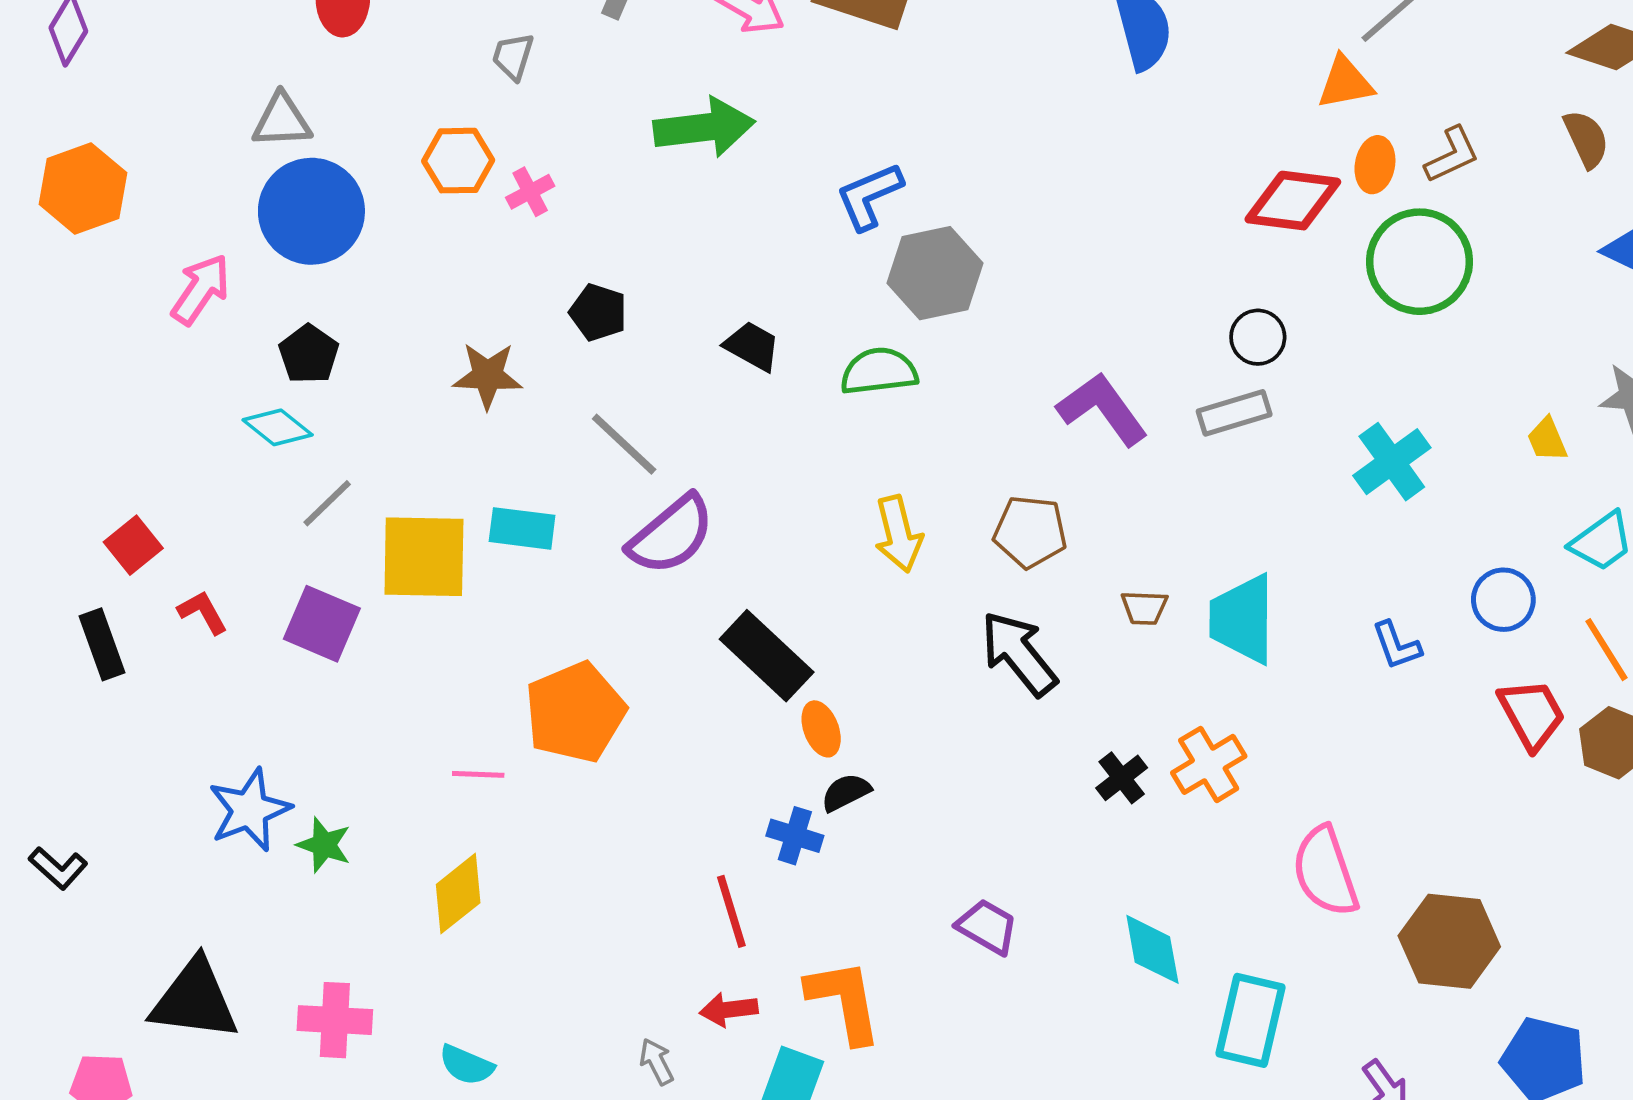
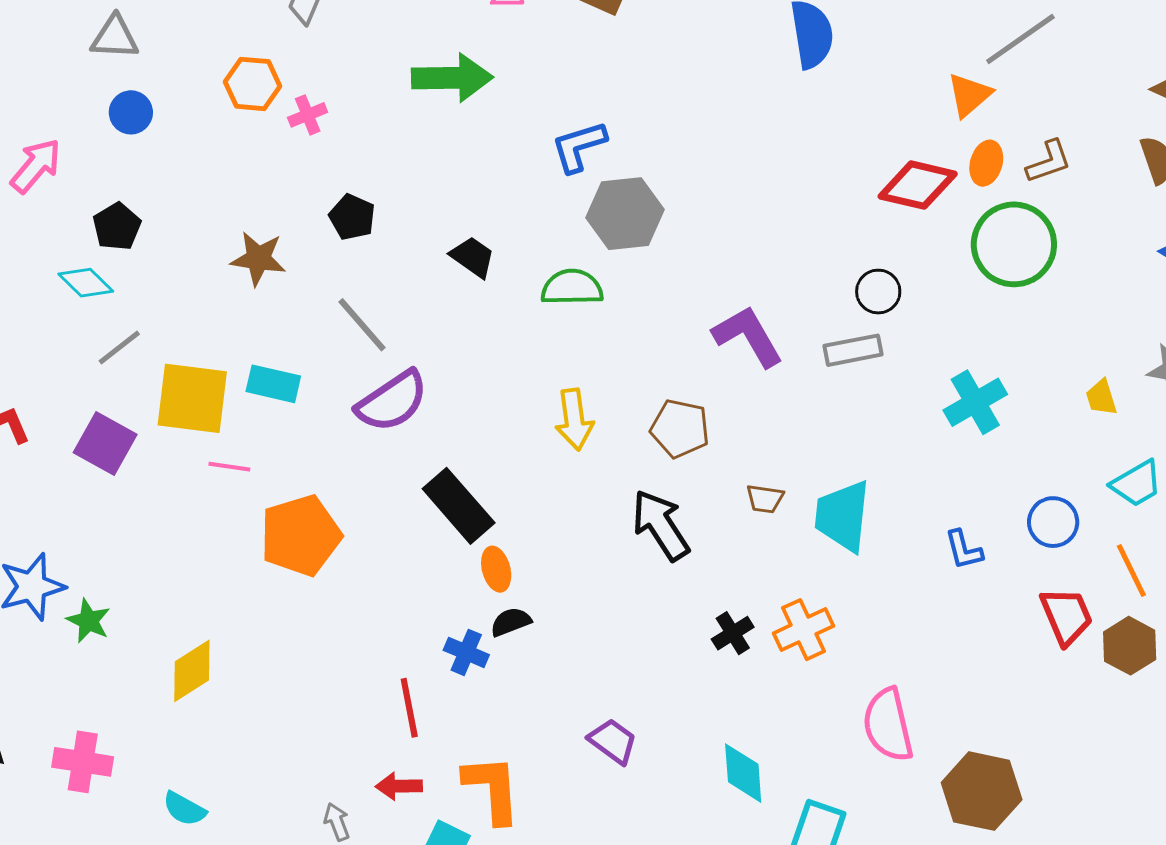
orange triangle: (1345, 83) -> (969, 95), turned -36
blue circle: (311, 211) -> (131, 112), size x0.5
pink line: (478, 774) -> (229, 467), moved

